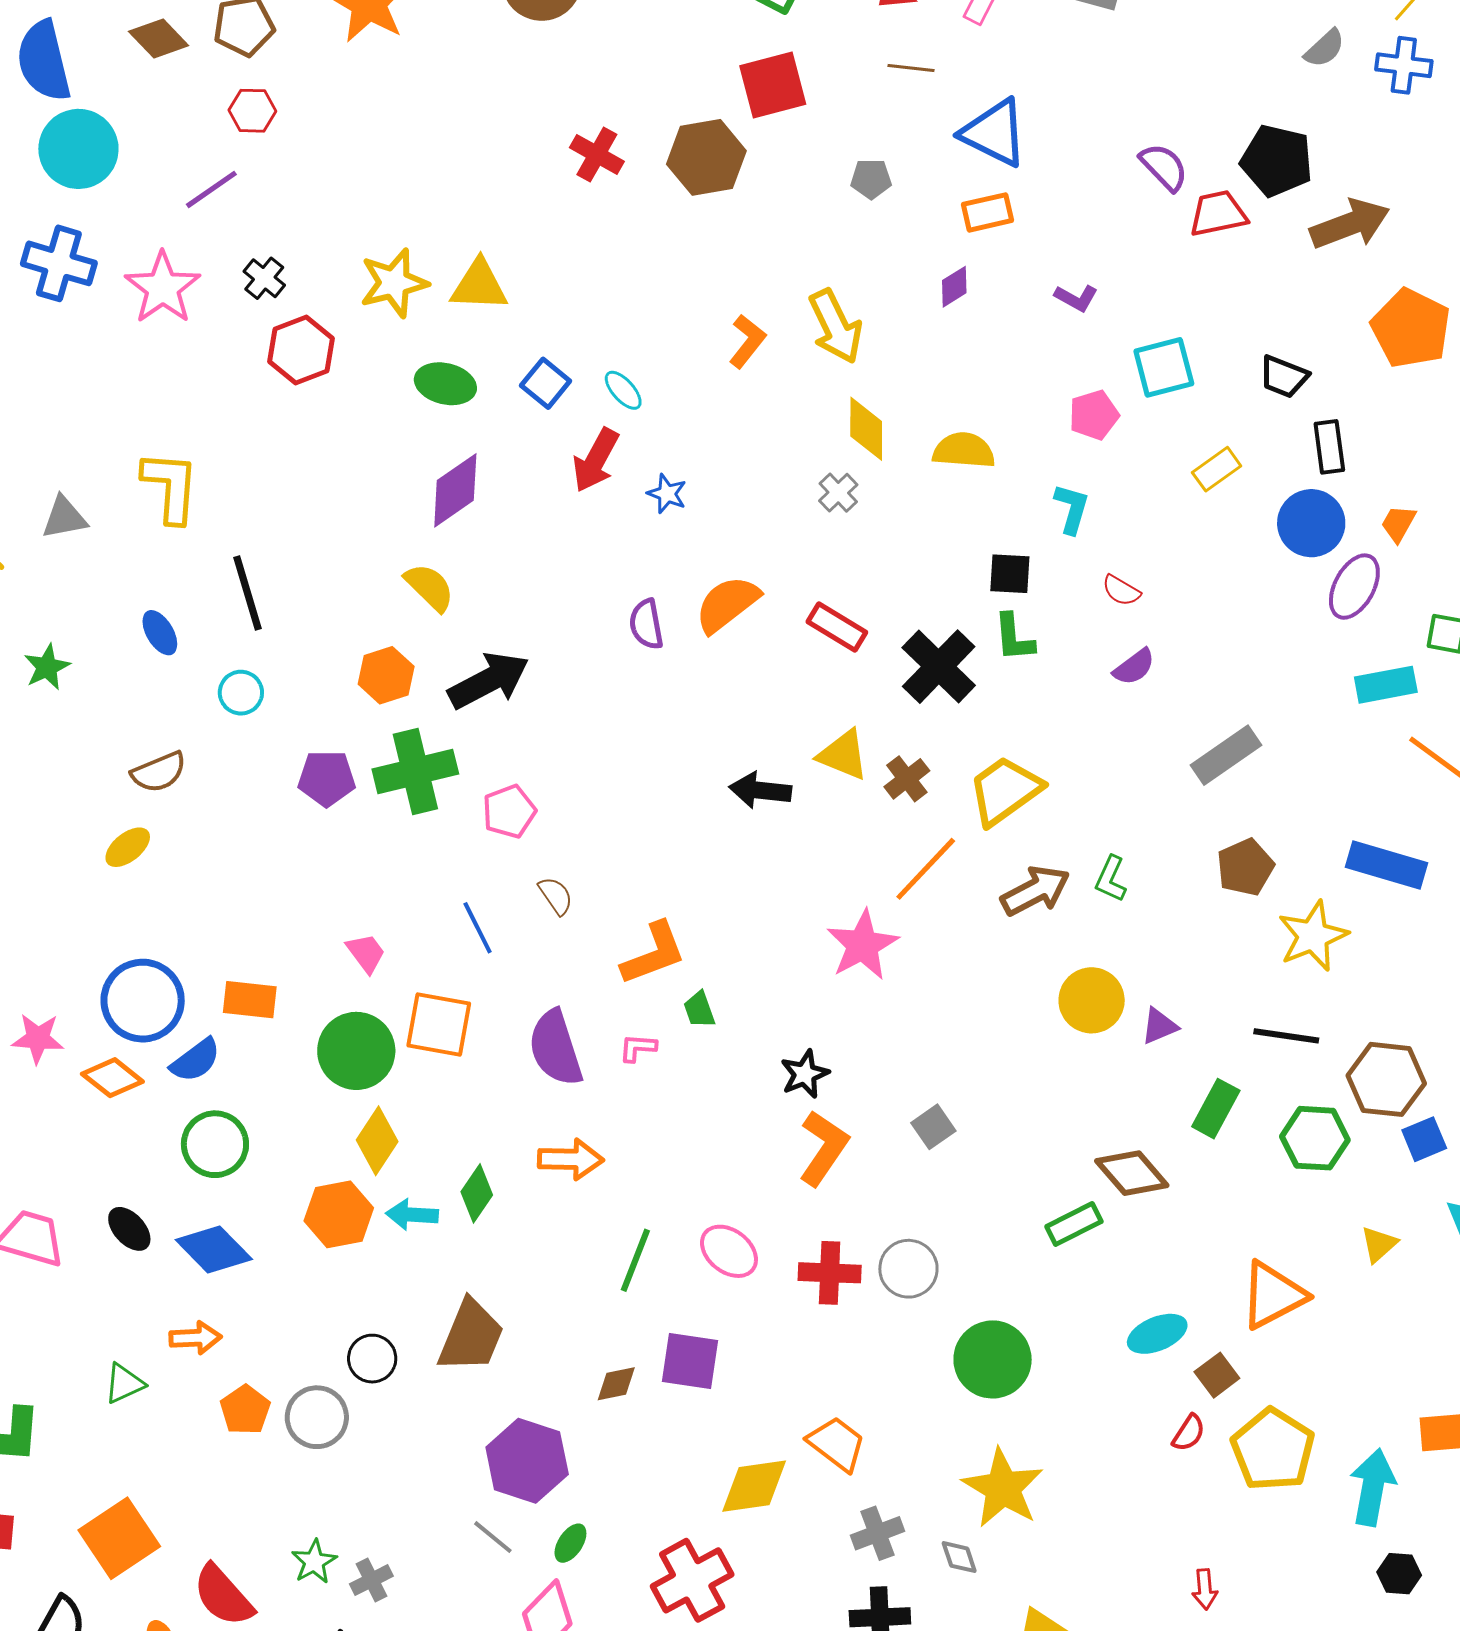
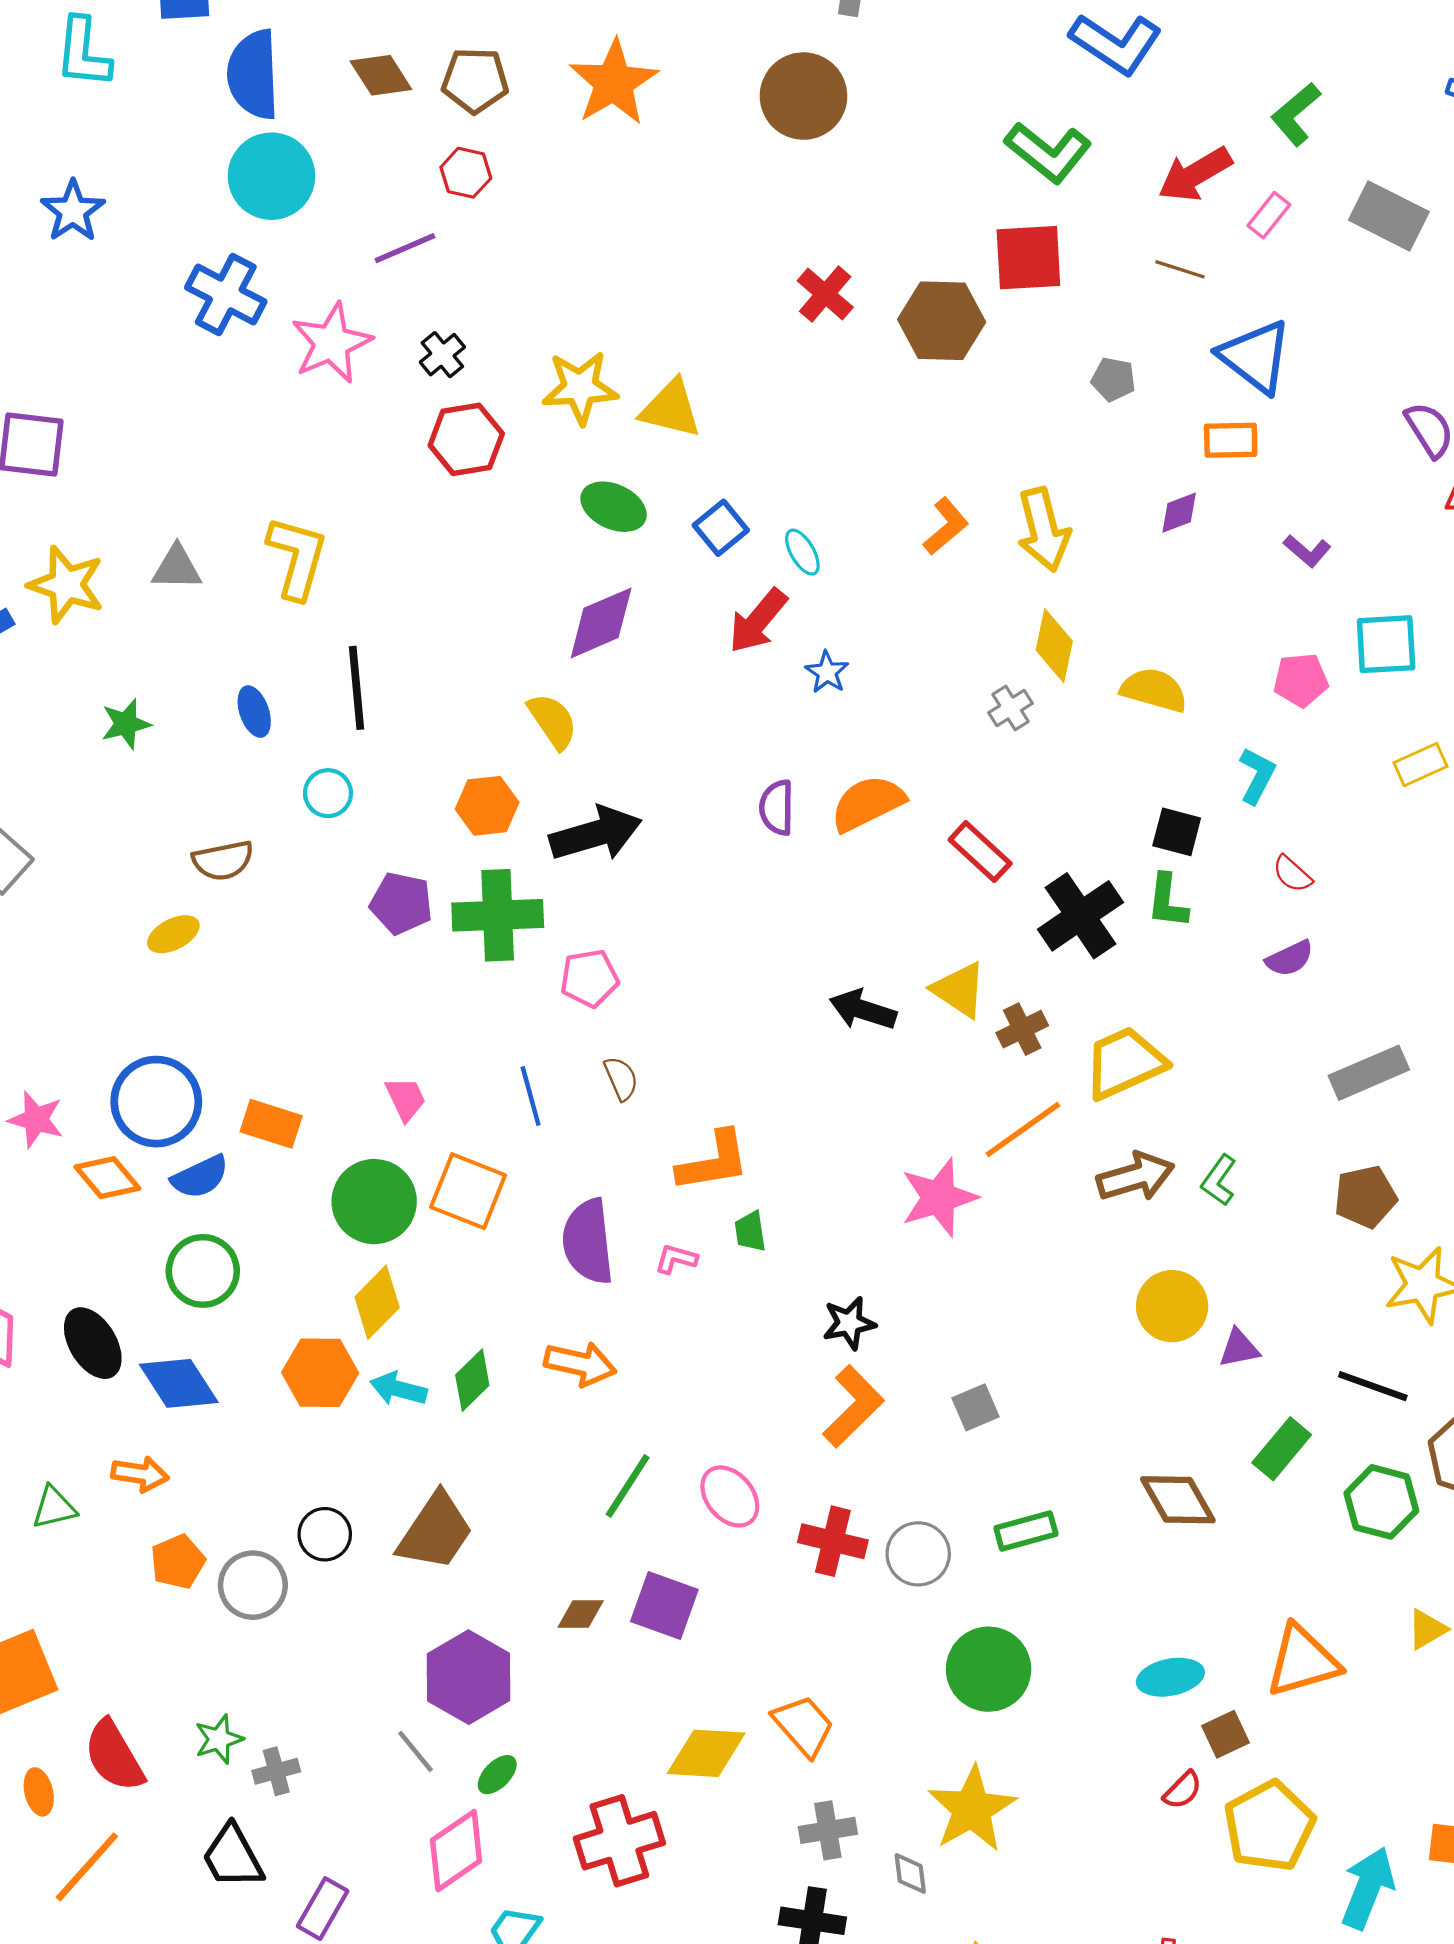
green rectangle: (1074, 1224) -> (1026, 1531), moved
black ellipse: (129, 1229) -> (93, 1343), size x1.4

